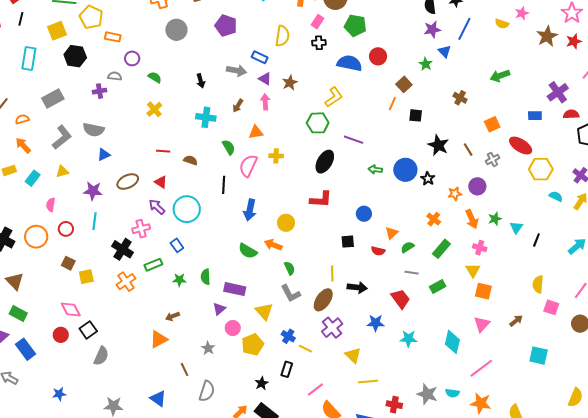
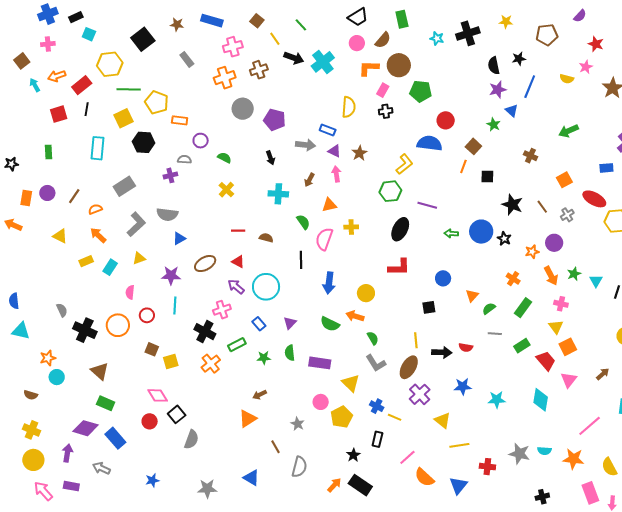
purple pentagon: (226, 26) -> (275, 120), moved
blue semicircle: (349, 63) -> (430, 143), moved
red semicircle: (378, 251) -> (466, 347), moved
orange square: (483, 291) -> (568, 347), turned -36
red trapezoid: (400, 299) -> (546, 361), moved
purple triangle: (219, 309) -> (290, 323), moved
pink line: (481, 368) -> (590, 426), moved

